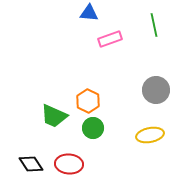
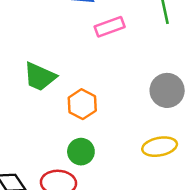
green trapezoid: (54, 116) -> (40, 77), moved
green circle: (93, 128) -> (81, 152), moved

